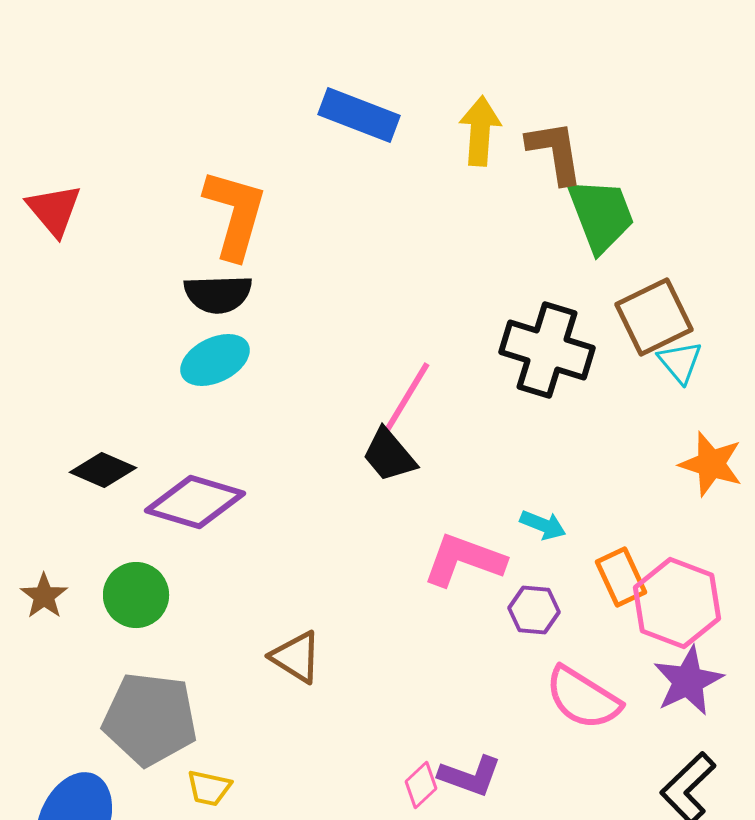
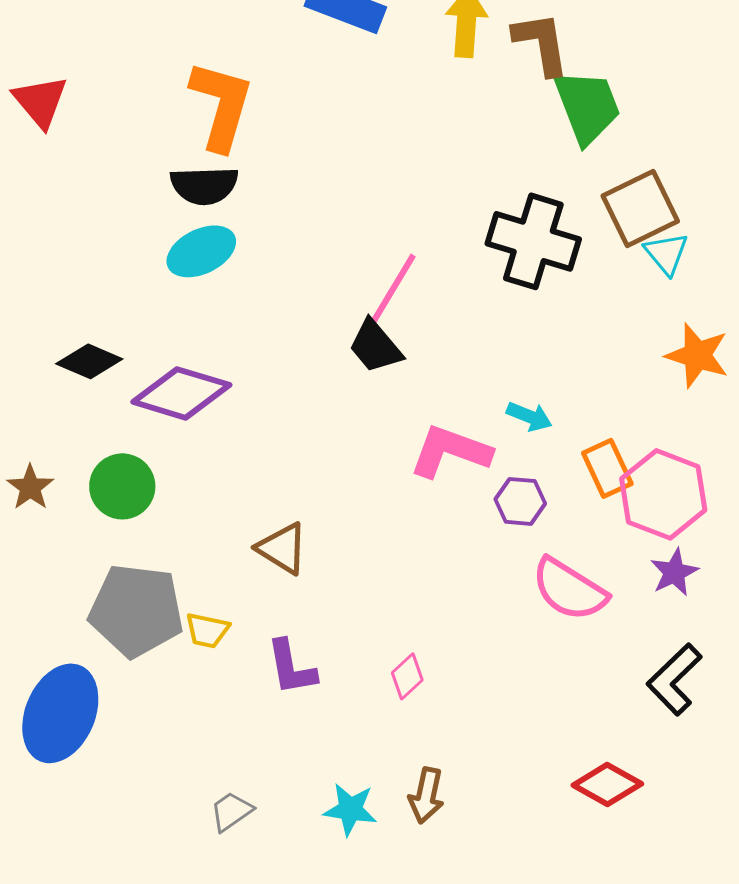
purple star: (688, 681) -> (674, 572), size x0.7
purple L-shape: (470, 776) -> (291, 667), moved, turned 60
yellow trapezoid: (209, 788) -> (207, 630), moved

